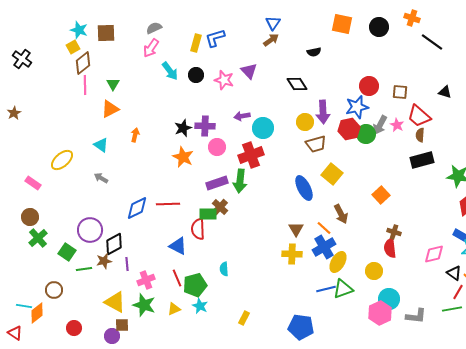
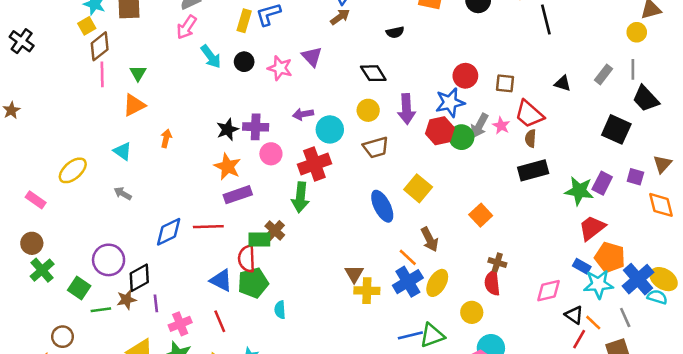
black line: (432, 42) -> (546, 19), turned 40
yellow circle: (305, 122) -> (368, 110), moved
brown trapezoid: (316, 144) -> (376, 147), moved
purple rectangle: (217, 183) -> (238, 195), moved
brown triangle: (296, 229) -> (354, 274), moved
yellow ellipse: (338, 262) -> (437, 283), moved
green pentagon: (195, 285) -> (253, 283), moved

